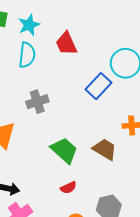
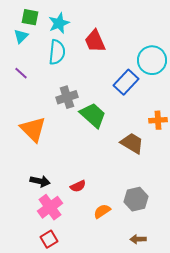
green trapezoid: (64, 150) -> (93, 115), moved
red semicircle: (68, 188) -> (78, 186), moved

